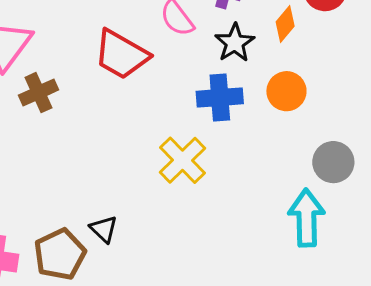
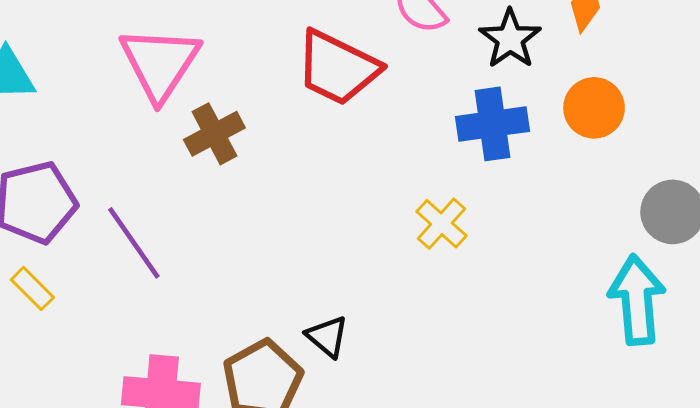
yellow cross: (183, 160) -> (441, 224), size x0.7

